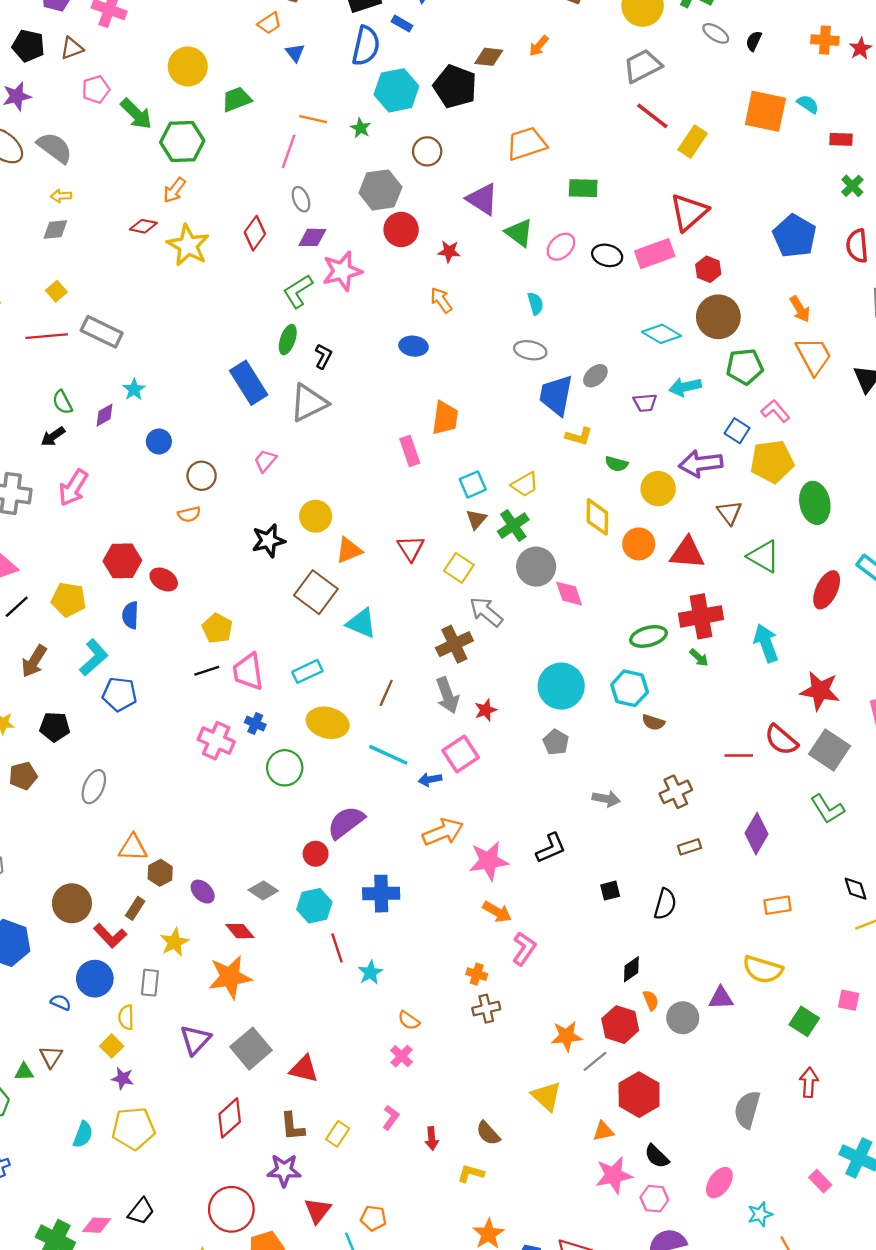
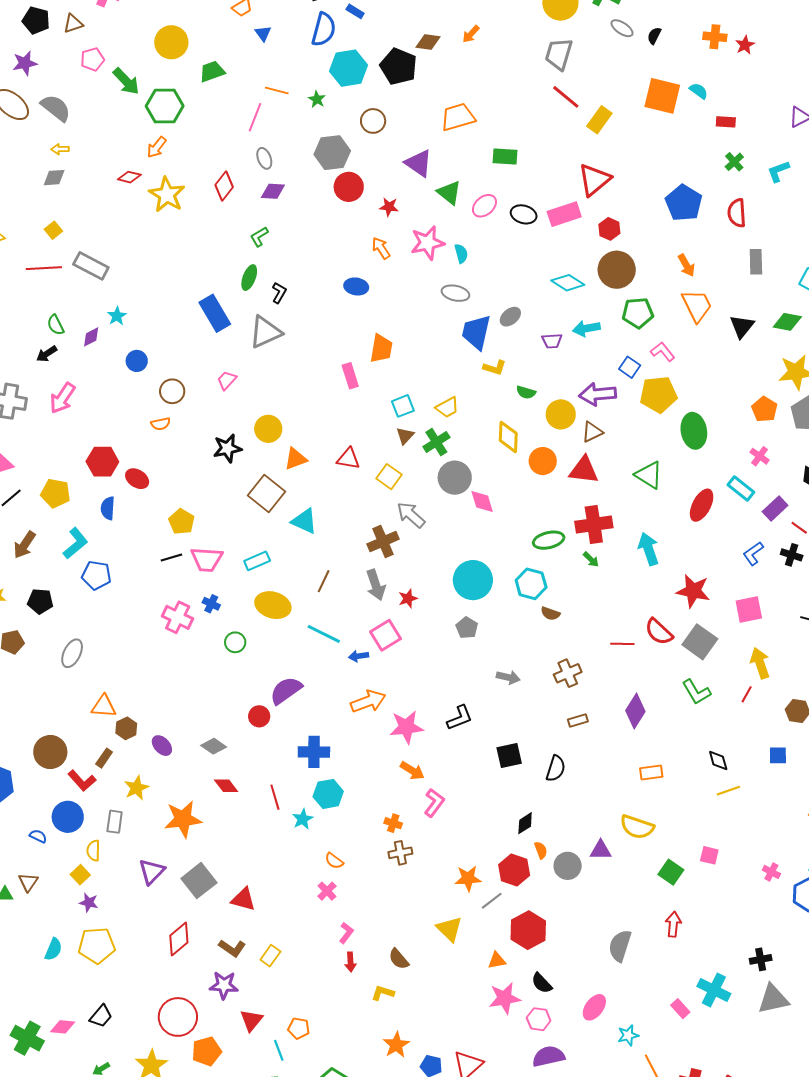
gray trapezoid: (643, 66) -> (559, 54), turned -48
pink star: (342, 271) -> (427, 243), moved
green L-shape: (298, 291) -> (259, 237), size x0.7
brown triangle: (729, 513) -> (592, 432), moved, turned 40
red triangle: (411, 548) -> (348, 459), turned -50
pink trapezoid: (248, 672) -> (207, 559), turned -80
green circle: (285, 768) -> (235, 642), size x0.7
black square: (610, 891) -> (509, 756), size x1.5
cyan hexagon: (314, 906) -> (328, 794), moved
red diamond: (240, 931) -> (226, 786), moved
pink L-shape: (391, 1117) -> (346, 933), moved
brown L-shape: (292, 1127) -> (232, 948), turned -52

